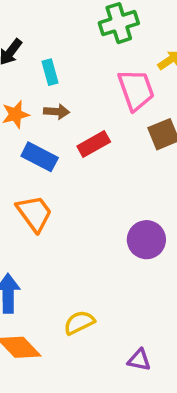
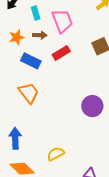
pink trapezoid: (136, 90) -> (62, 21), moved

